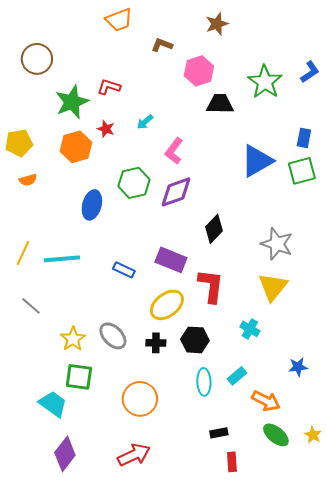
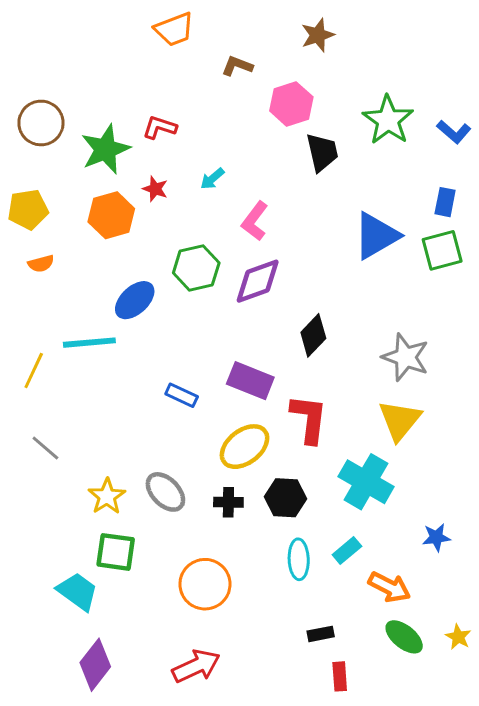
brown circle: (37, 59) -> (41, 123), moved
blue L-shape: (310, 72) -> (454, 132), moved, turned 75
black trapezoid: (220, 104) -> (322, 152), turned 76
blue ellipse: (92, 205) -> (135, 300), turned 32
cyan line: (62, 259) -> (89, 343), moved
cyan cross: (250, 329) -> (366, 482), size x1.8

